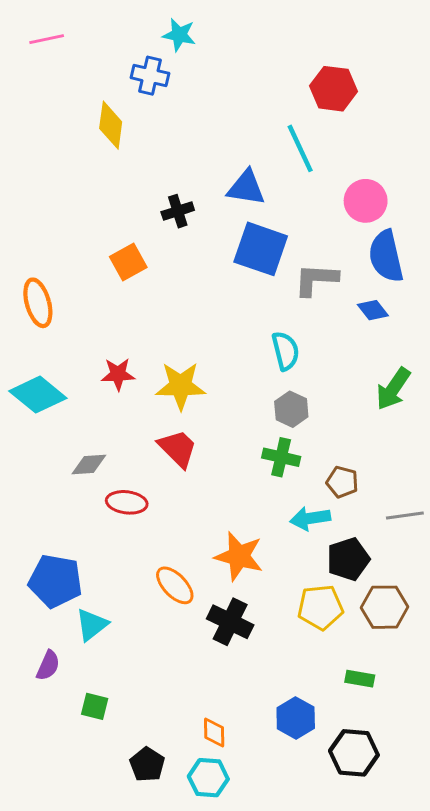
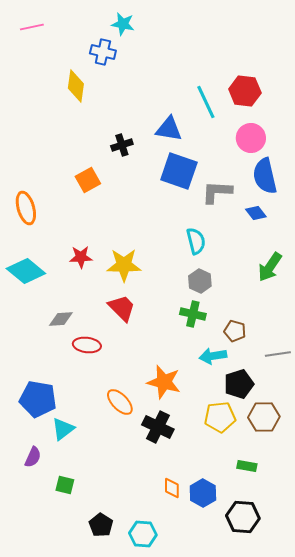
red hexagon: (334, 89) -> (245, 91), moved
orange diamond: (214, 732) -> (172, 488), moved

